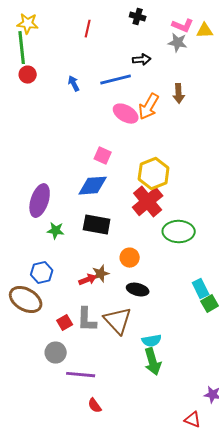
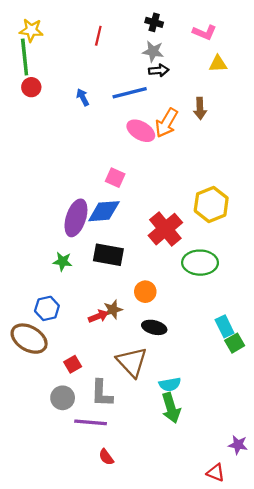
yellow triangle: (205, 31) -> (218, 64), moved
gray star: (178, 43) -> (153, 51), moved
yellow hexagon: (154, 174) -> (211, 204), moved
purple ellipse: (40, 201) -> (76, 218), moved
gray L-shape: (87, 320) -> (102, 393), moved

